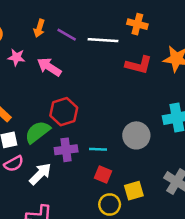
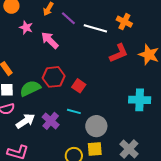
red L-shape: (139, 65) -> (119, 53), turned -50
gray circle: (136, 135) -> (96, 126), moved
purple cross: (66, 150) -> (51, 121), moved, turned 36
red square: (103, 174) -> (79, 86), moved

